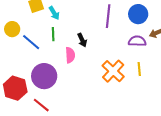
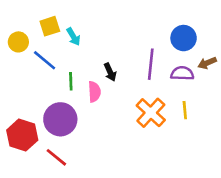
purple line: (108, 16) -> (151, 64), moved
yellow circle: (12, 29) -> (18, 42), moved
green line: (53, 34) -> (71, 81), moved
blue line: (31, 42) -> (45, 60), moved

